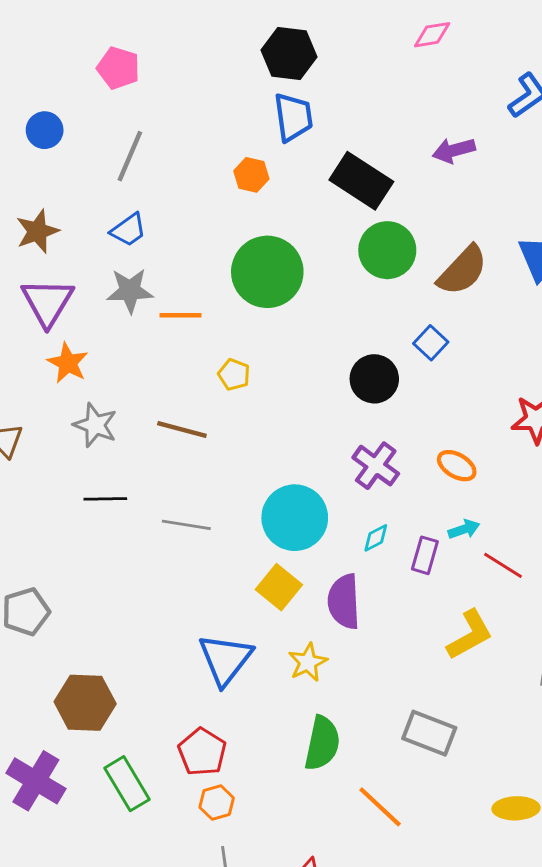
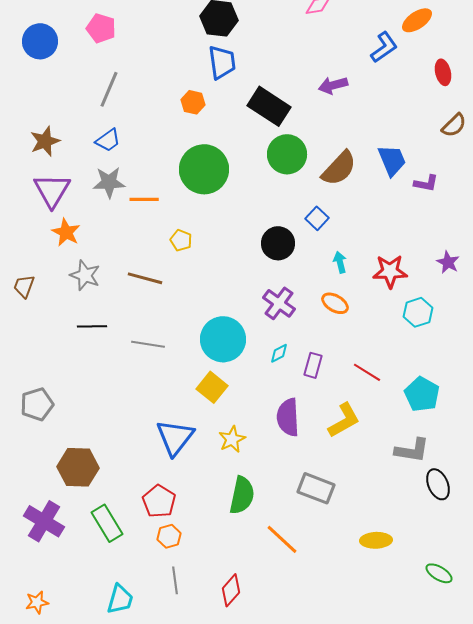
blue circle: (45, 130) -> (40, 41), moved, size x1.4
cyan arrow: (464, 529) -> (340, 262), moved, turned -85
purple semicircle: (344, 602) -> (288, 417), moved

